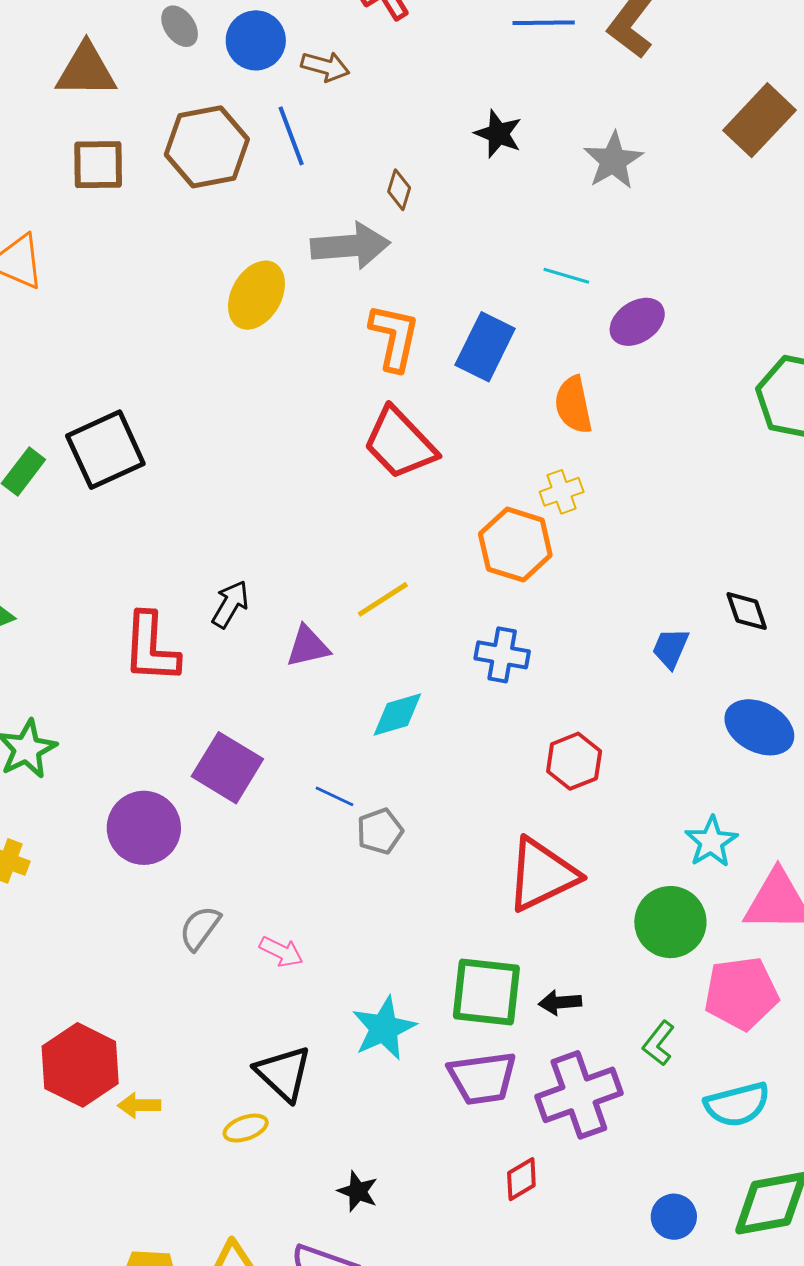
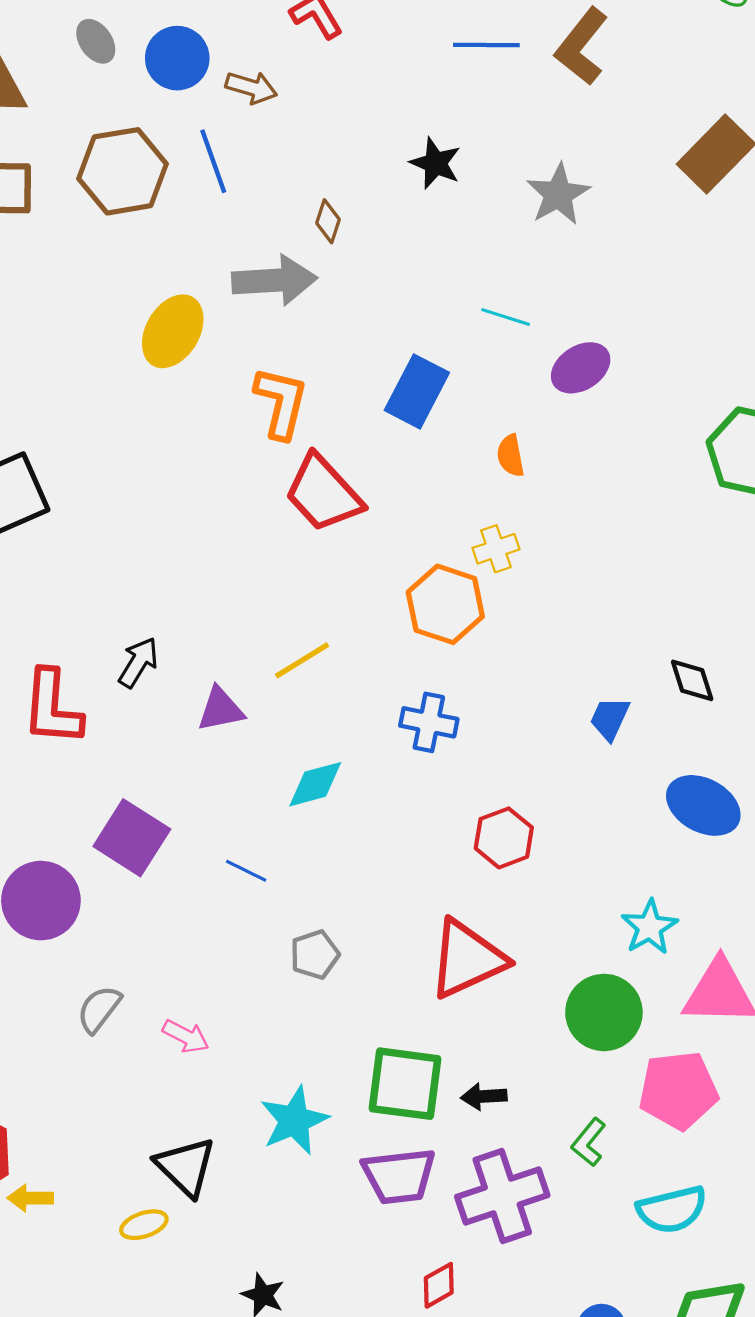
orange L-shape: (394, 337) -> (281, 403), moved
orange semicircle: (573, 405) -> (511, 456), size x0.7
gray pentagon: (380, 831) -> (315, 955), moved

